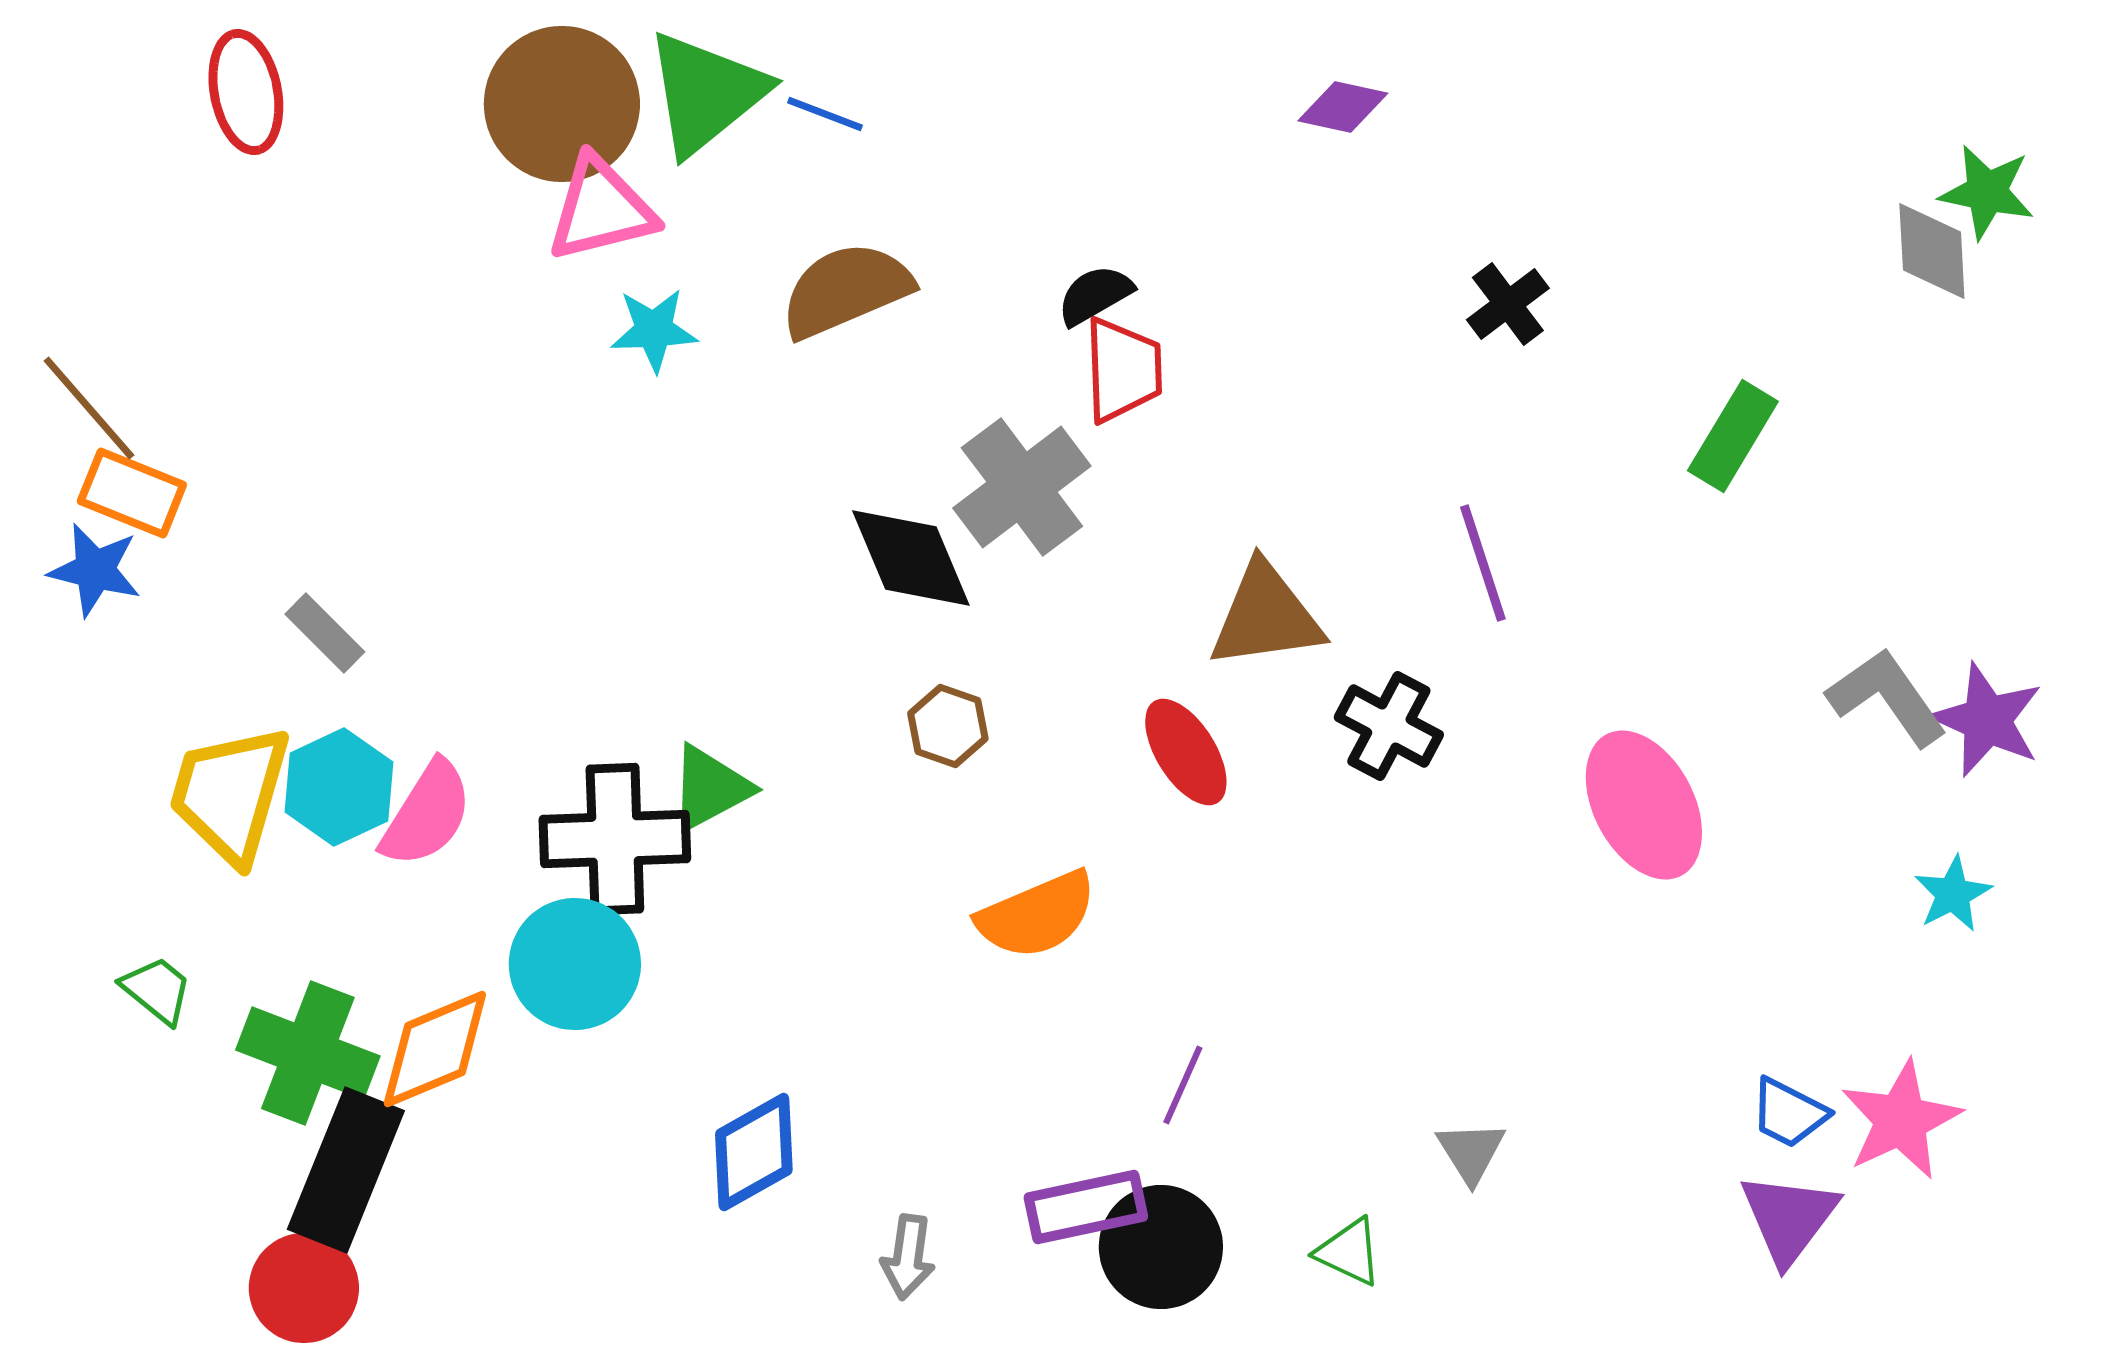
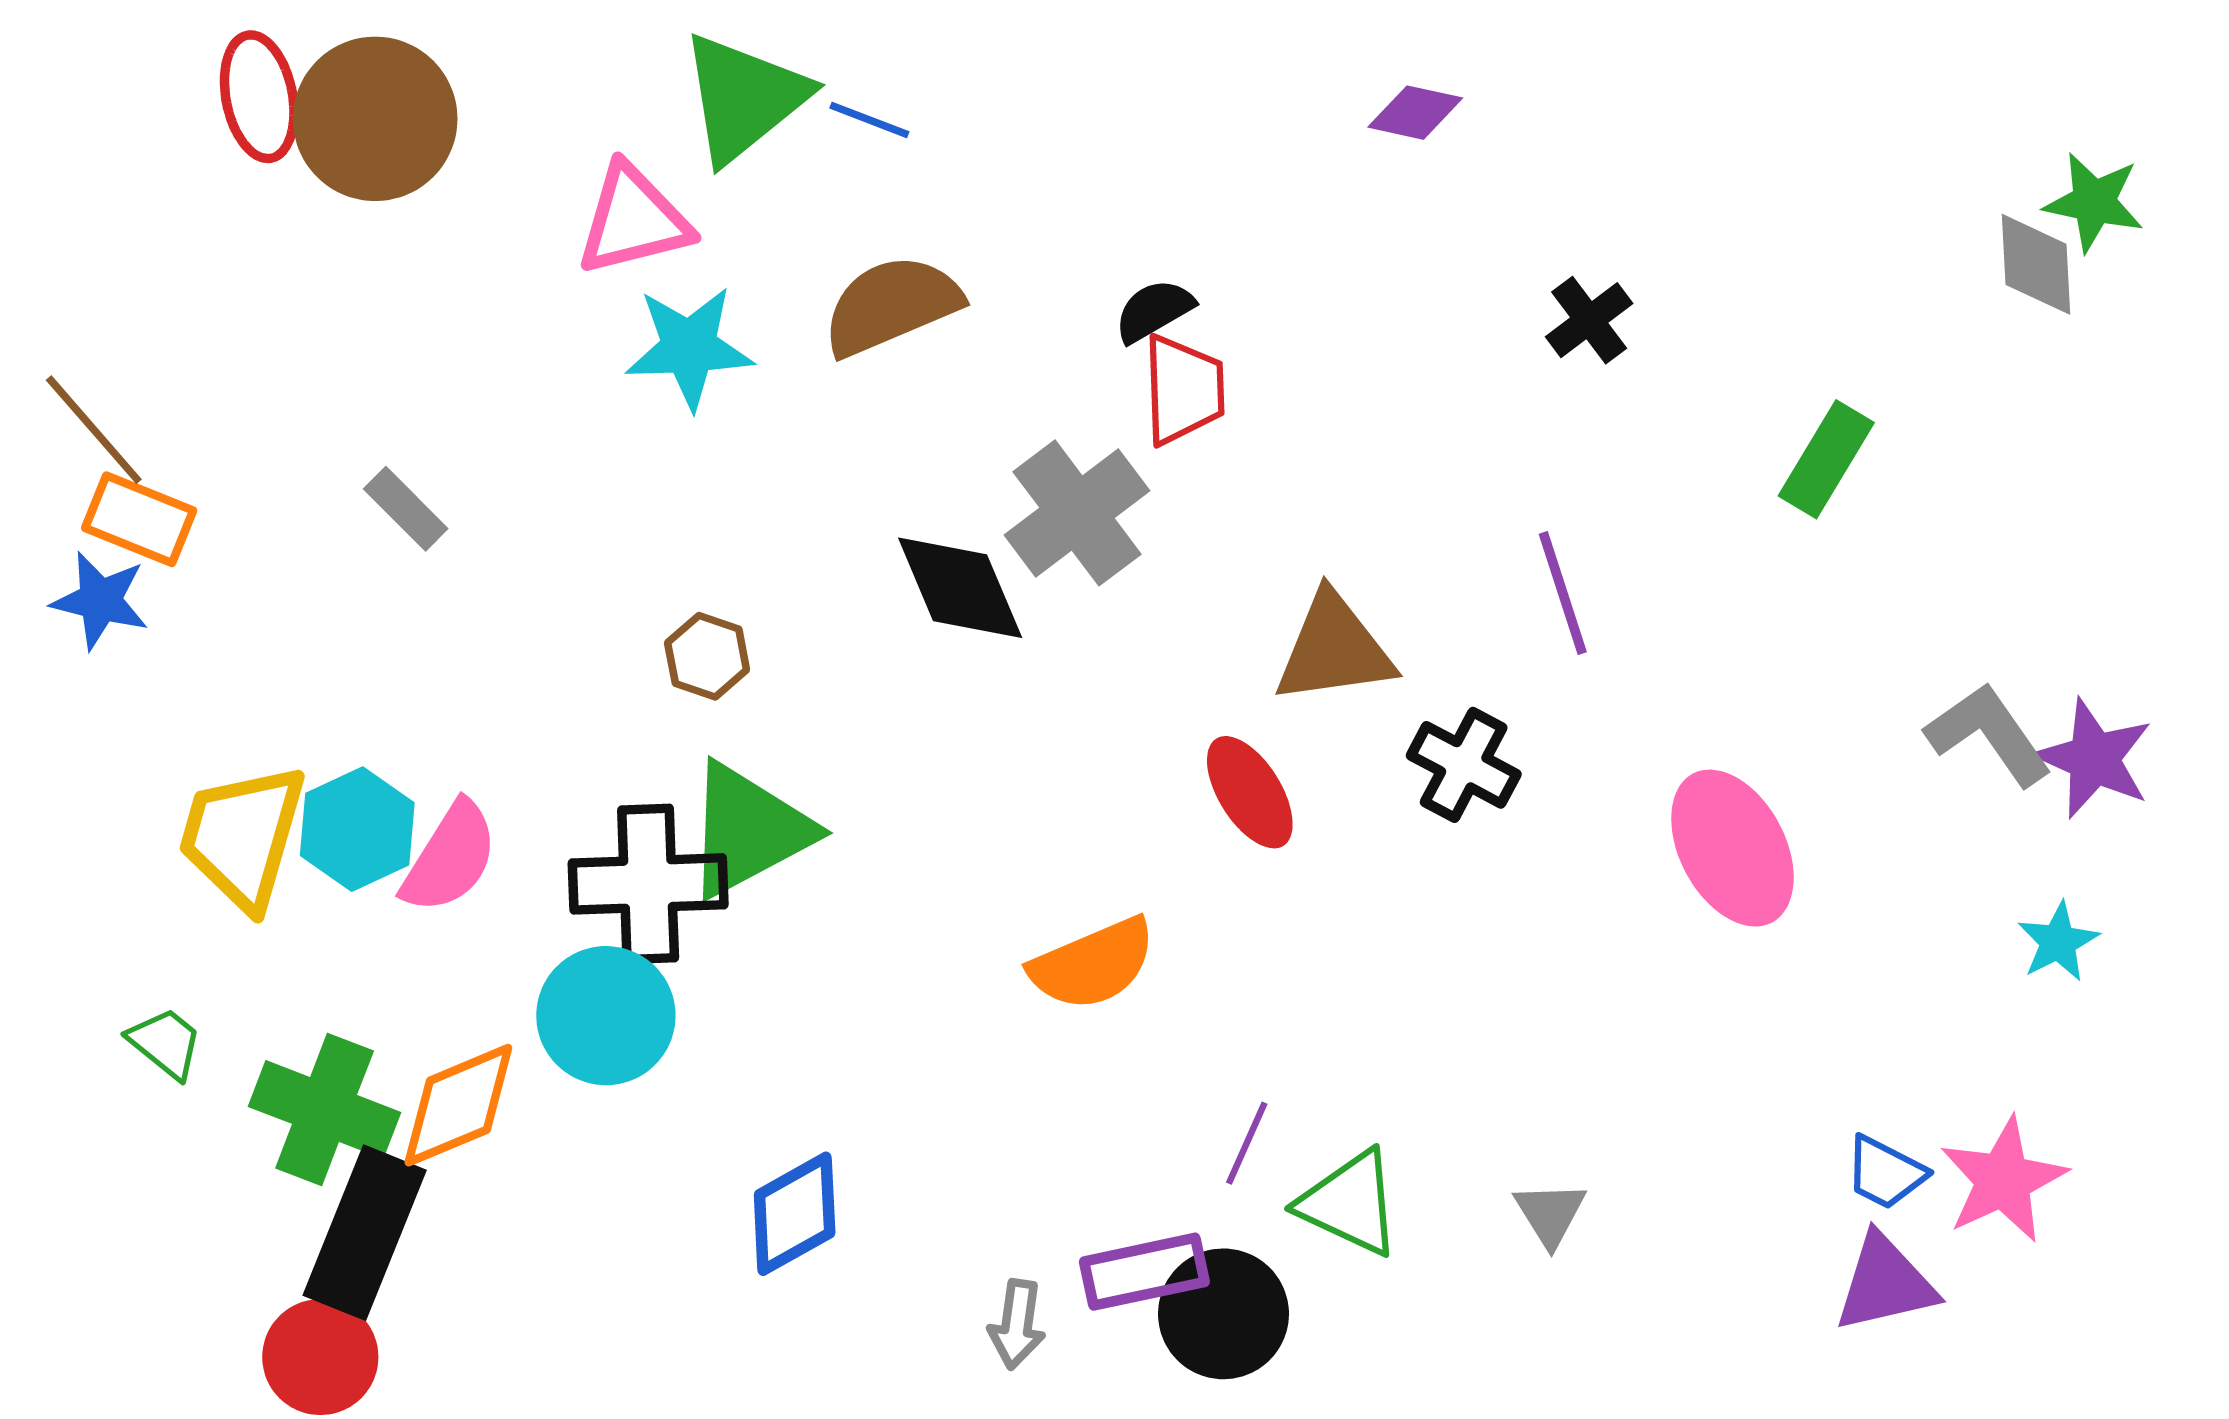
brown circle: (562, 104) -> (375, 119), moved
cyan star: (654, 330) -> (689, 348), size x1.4
gray rectangle: (325, 633) -> (406, 509), moved
brown hexagon: (948, 726) -> (707, 656), moved
green triangle: (710, 788) -> (748, 830), size x1.5
purple triangle: (1789, 1218) -> (1885, 1283), turned 40
green triangle: (1349, 1252) -> (1350, 1203), moved, size x1.5
gray arrow: (908, 1257) -> (1017, 1324), moved

